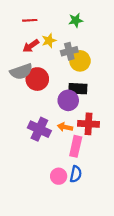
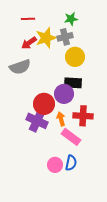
yellow star: (49, 41) -> (46, 38), size x1.5
gray cross: (69, 51) -> (65, 37), moved
red circle: (37, 79) -> (44, 104), moved
orange arrow: (65, 127) -> (61, 119), turned 64
pink rectangle: (76, 146) -> (71, 137), turned -66

